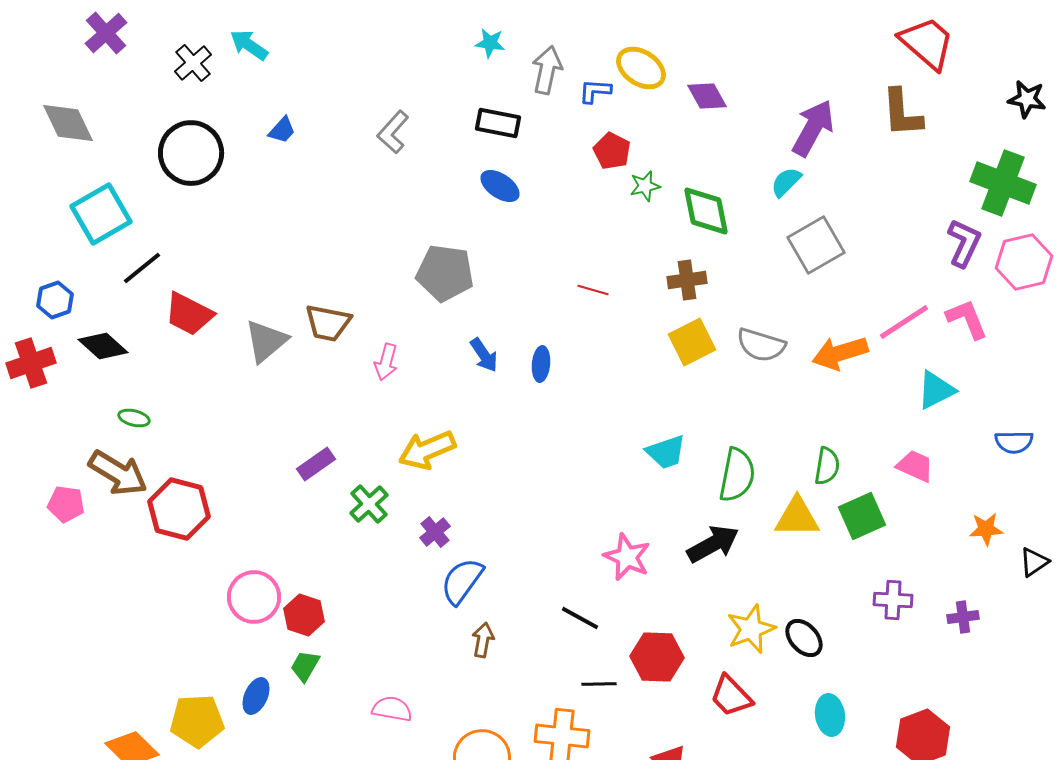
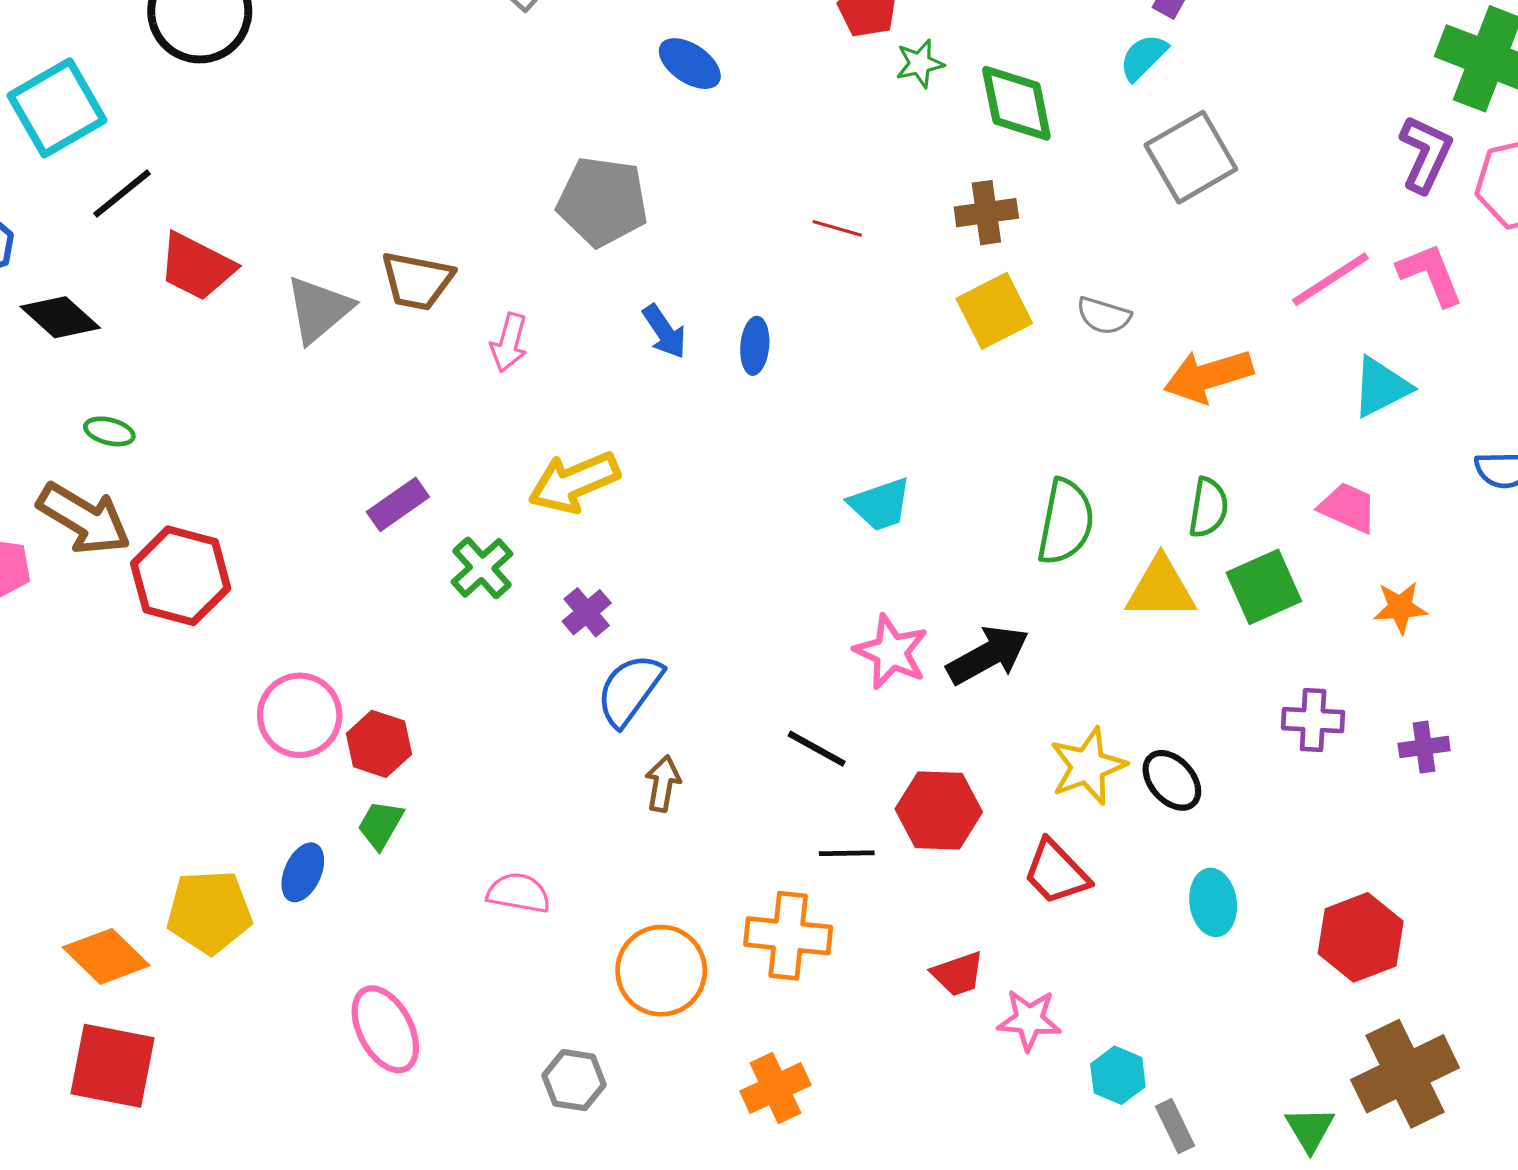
gray semicircle: (761, 345) -> (1104, 316), size x0.7
orange arrow: (840, 353) -> (1208, 376), moved
cyan trapezoid: (666, 452) -> (880, 504), moved
orange star: (986, 529) -> (1400, 607), moved
black arrow: (713, 544) -> (988, 655), moved

